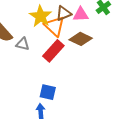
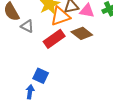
orange triangle: (55, 26) -> (60, 16), turned 45

